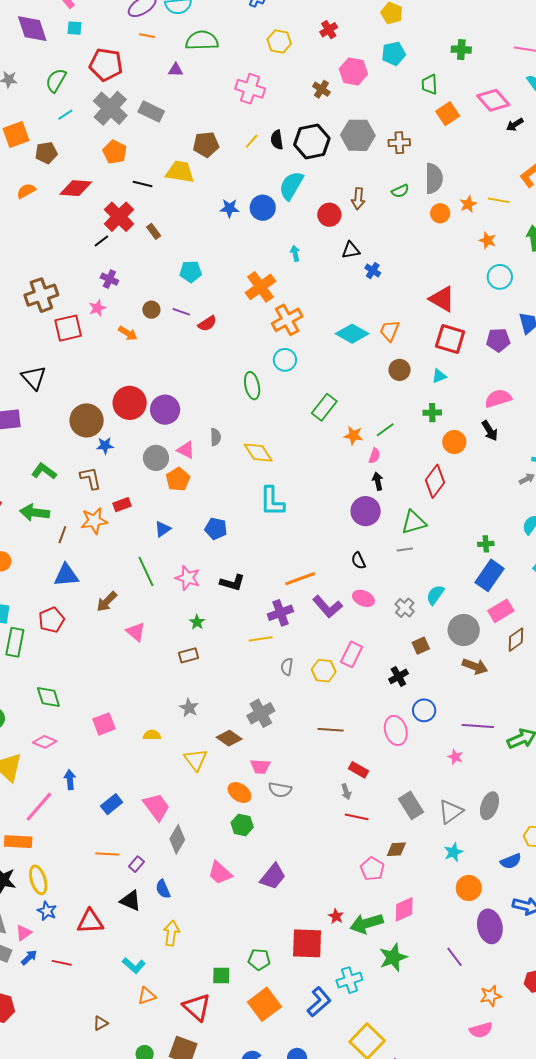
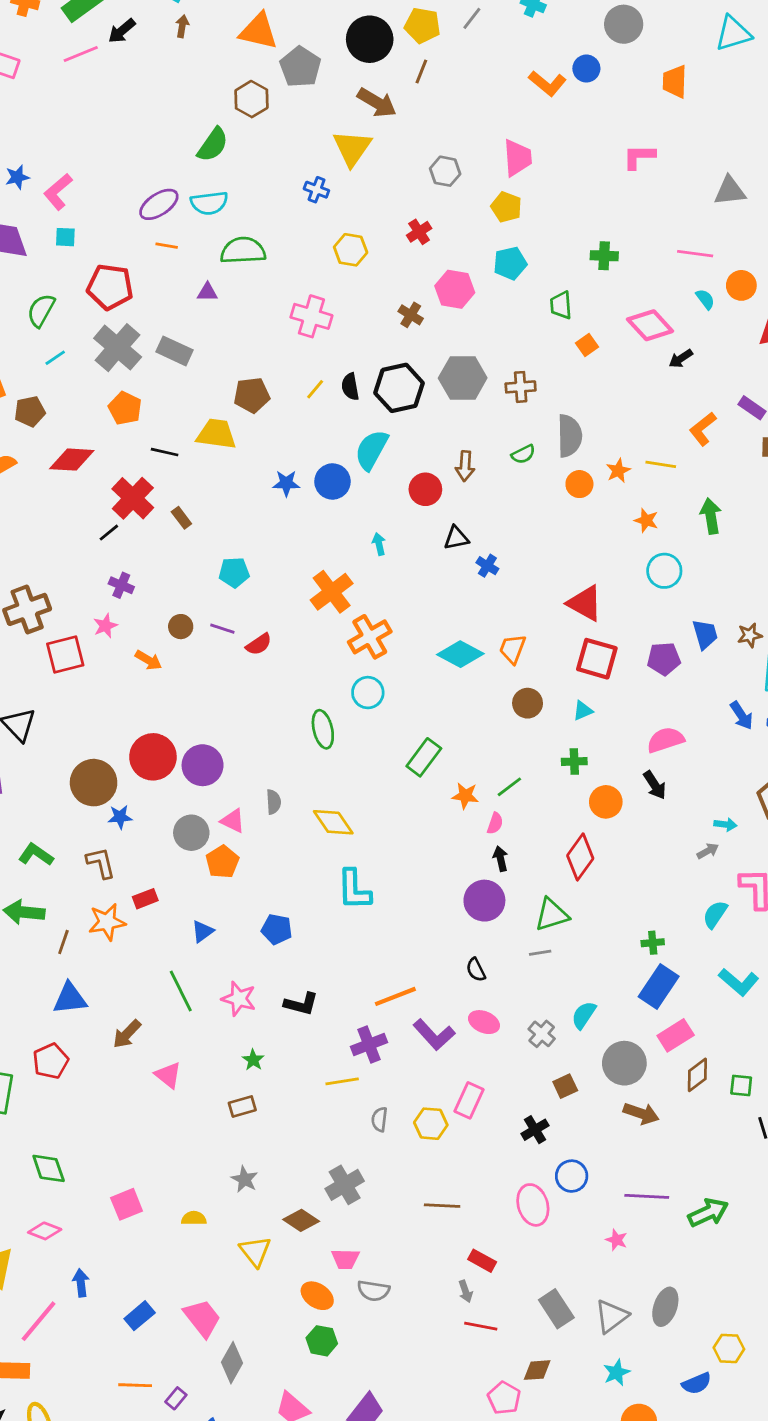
orange square: (448, 114) -> (587, 345), size x0.7

